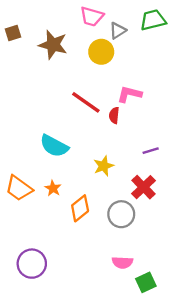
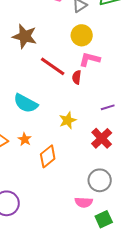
brown star: (53, 45) -> (25, 36), moved
yellow circle: (101, 52) -> (82, 35), moved
gray circle: (121, 214) -> (100, 180), moved

